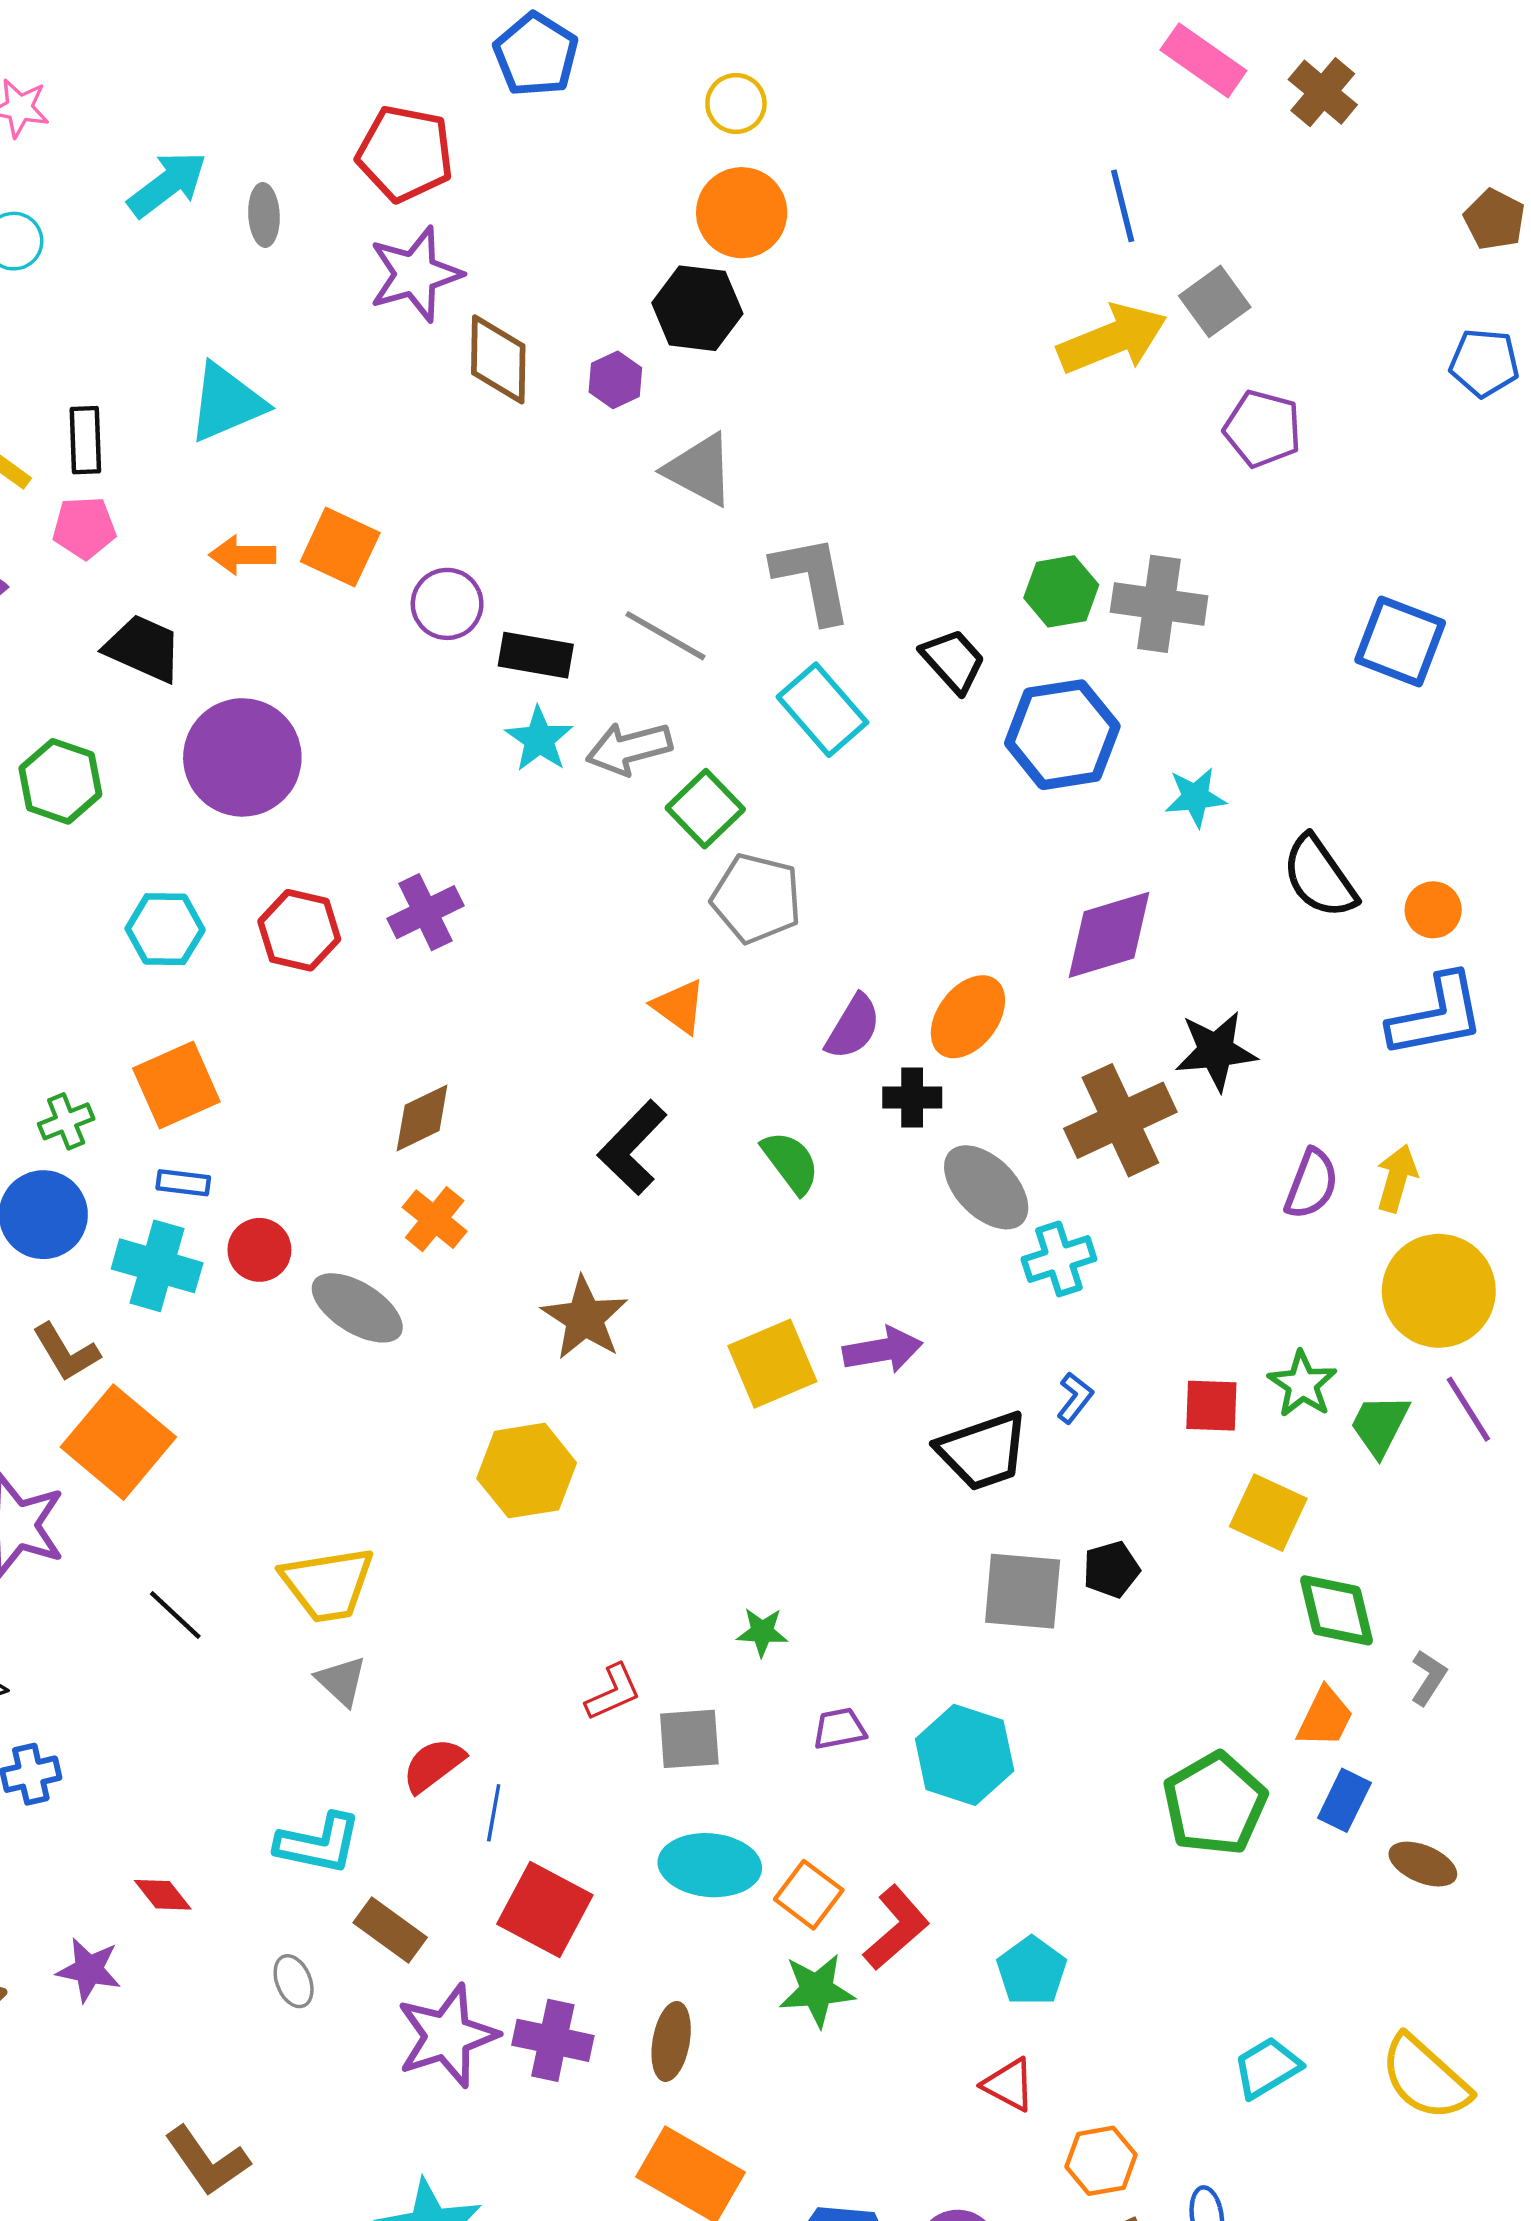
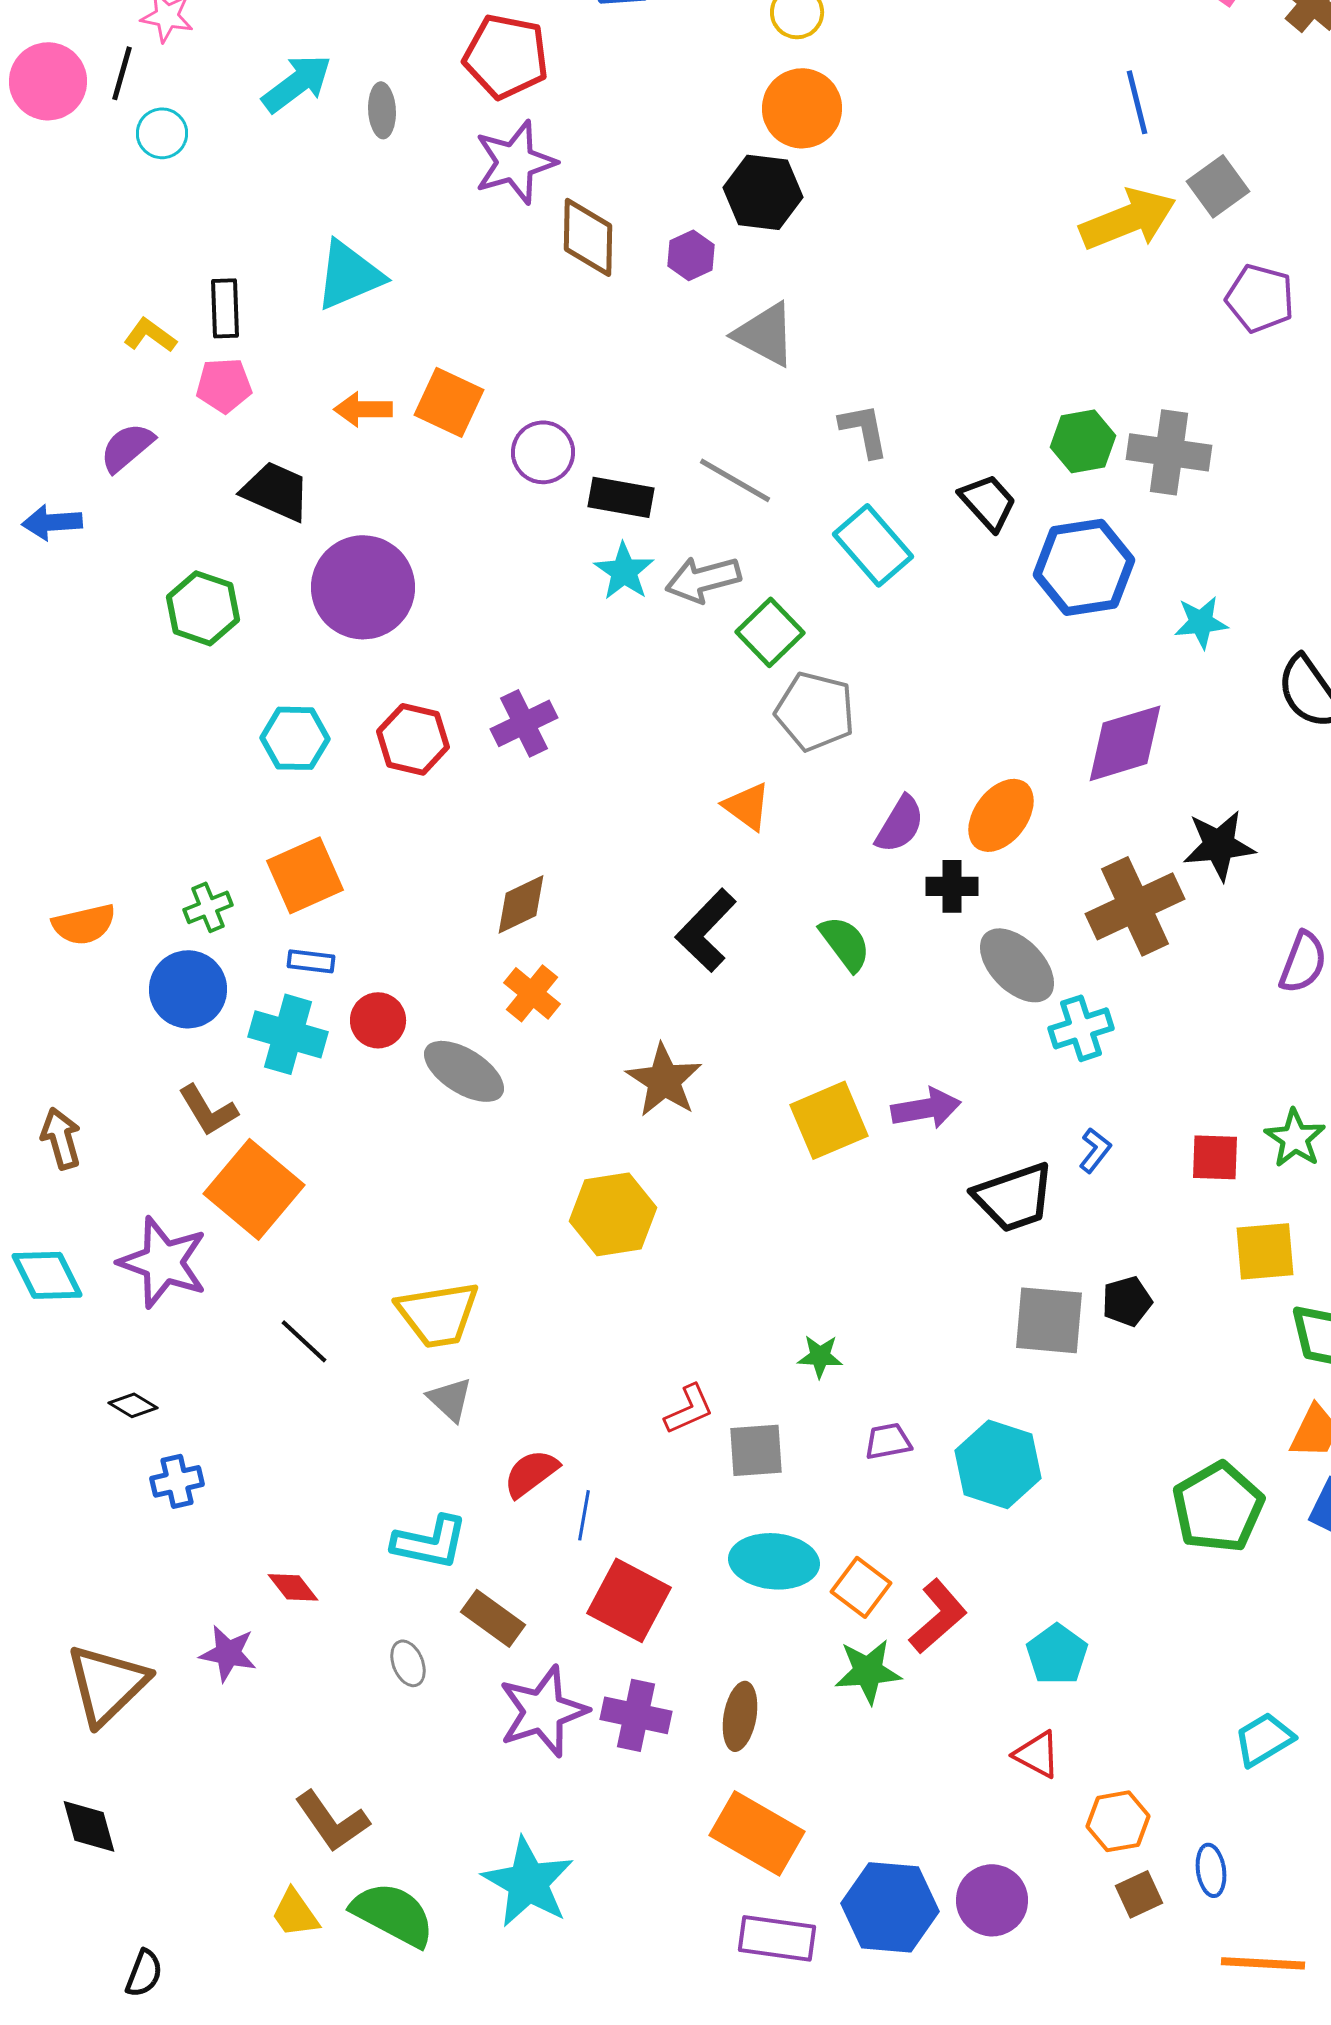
gray L-shape: (812, 579) -> (864, 430), size x0.7
yellow square: (1268, 1513) -> (1265, 1251), turned -30

